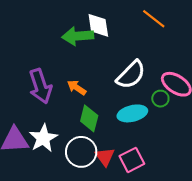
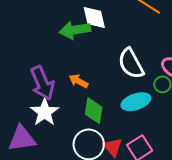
white semicircle: (131, 75) -> (131, 64), turned 112
white star: (43, 138) -> (45, 112), moved

